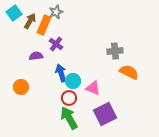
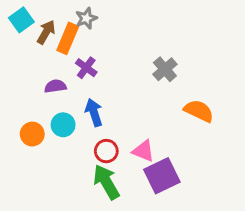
gray cross: (115, 51) -> (165, 69), moved, turned -35
cyan circle: (73, 81) -> (63, 125), moved
pink triangle: (93, 88) -> (143, 151), moved

